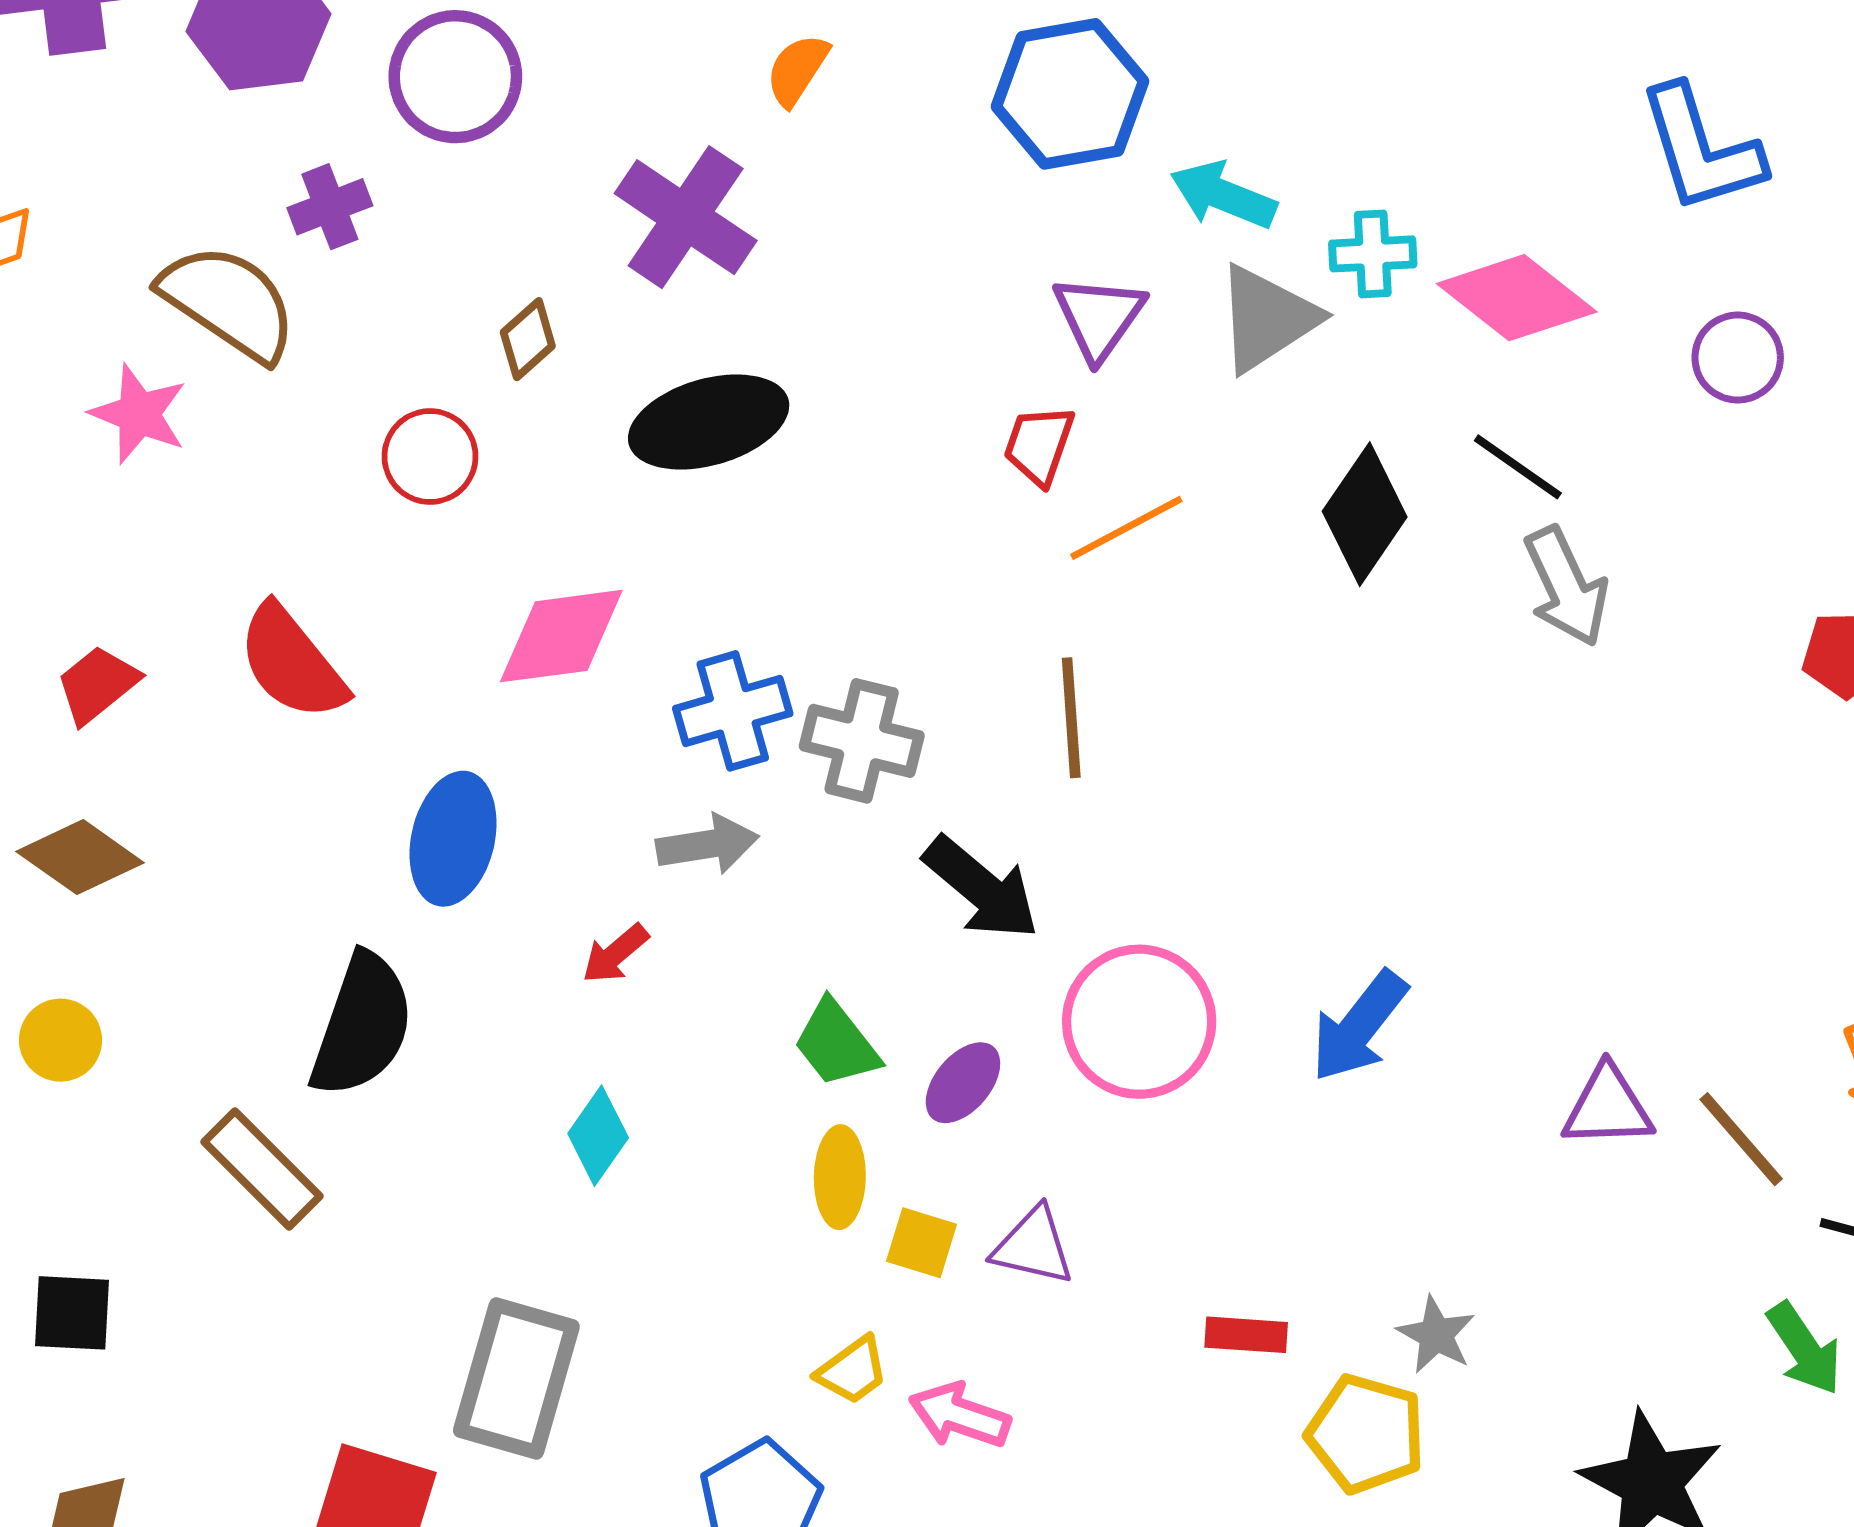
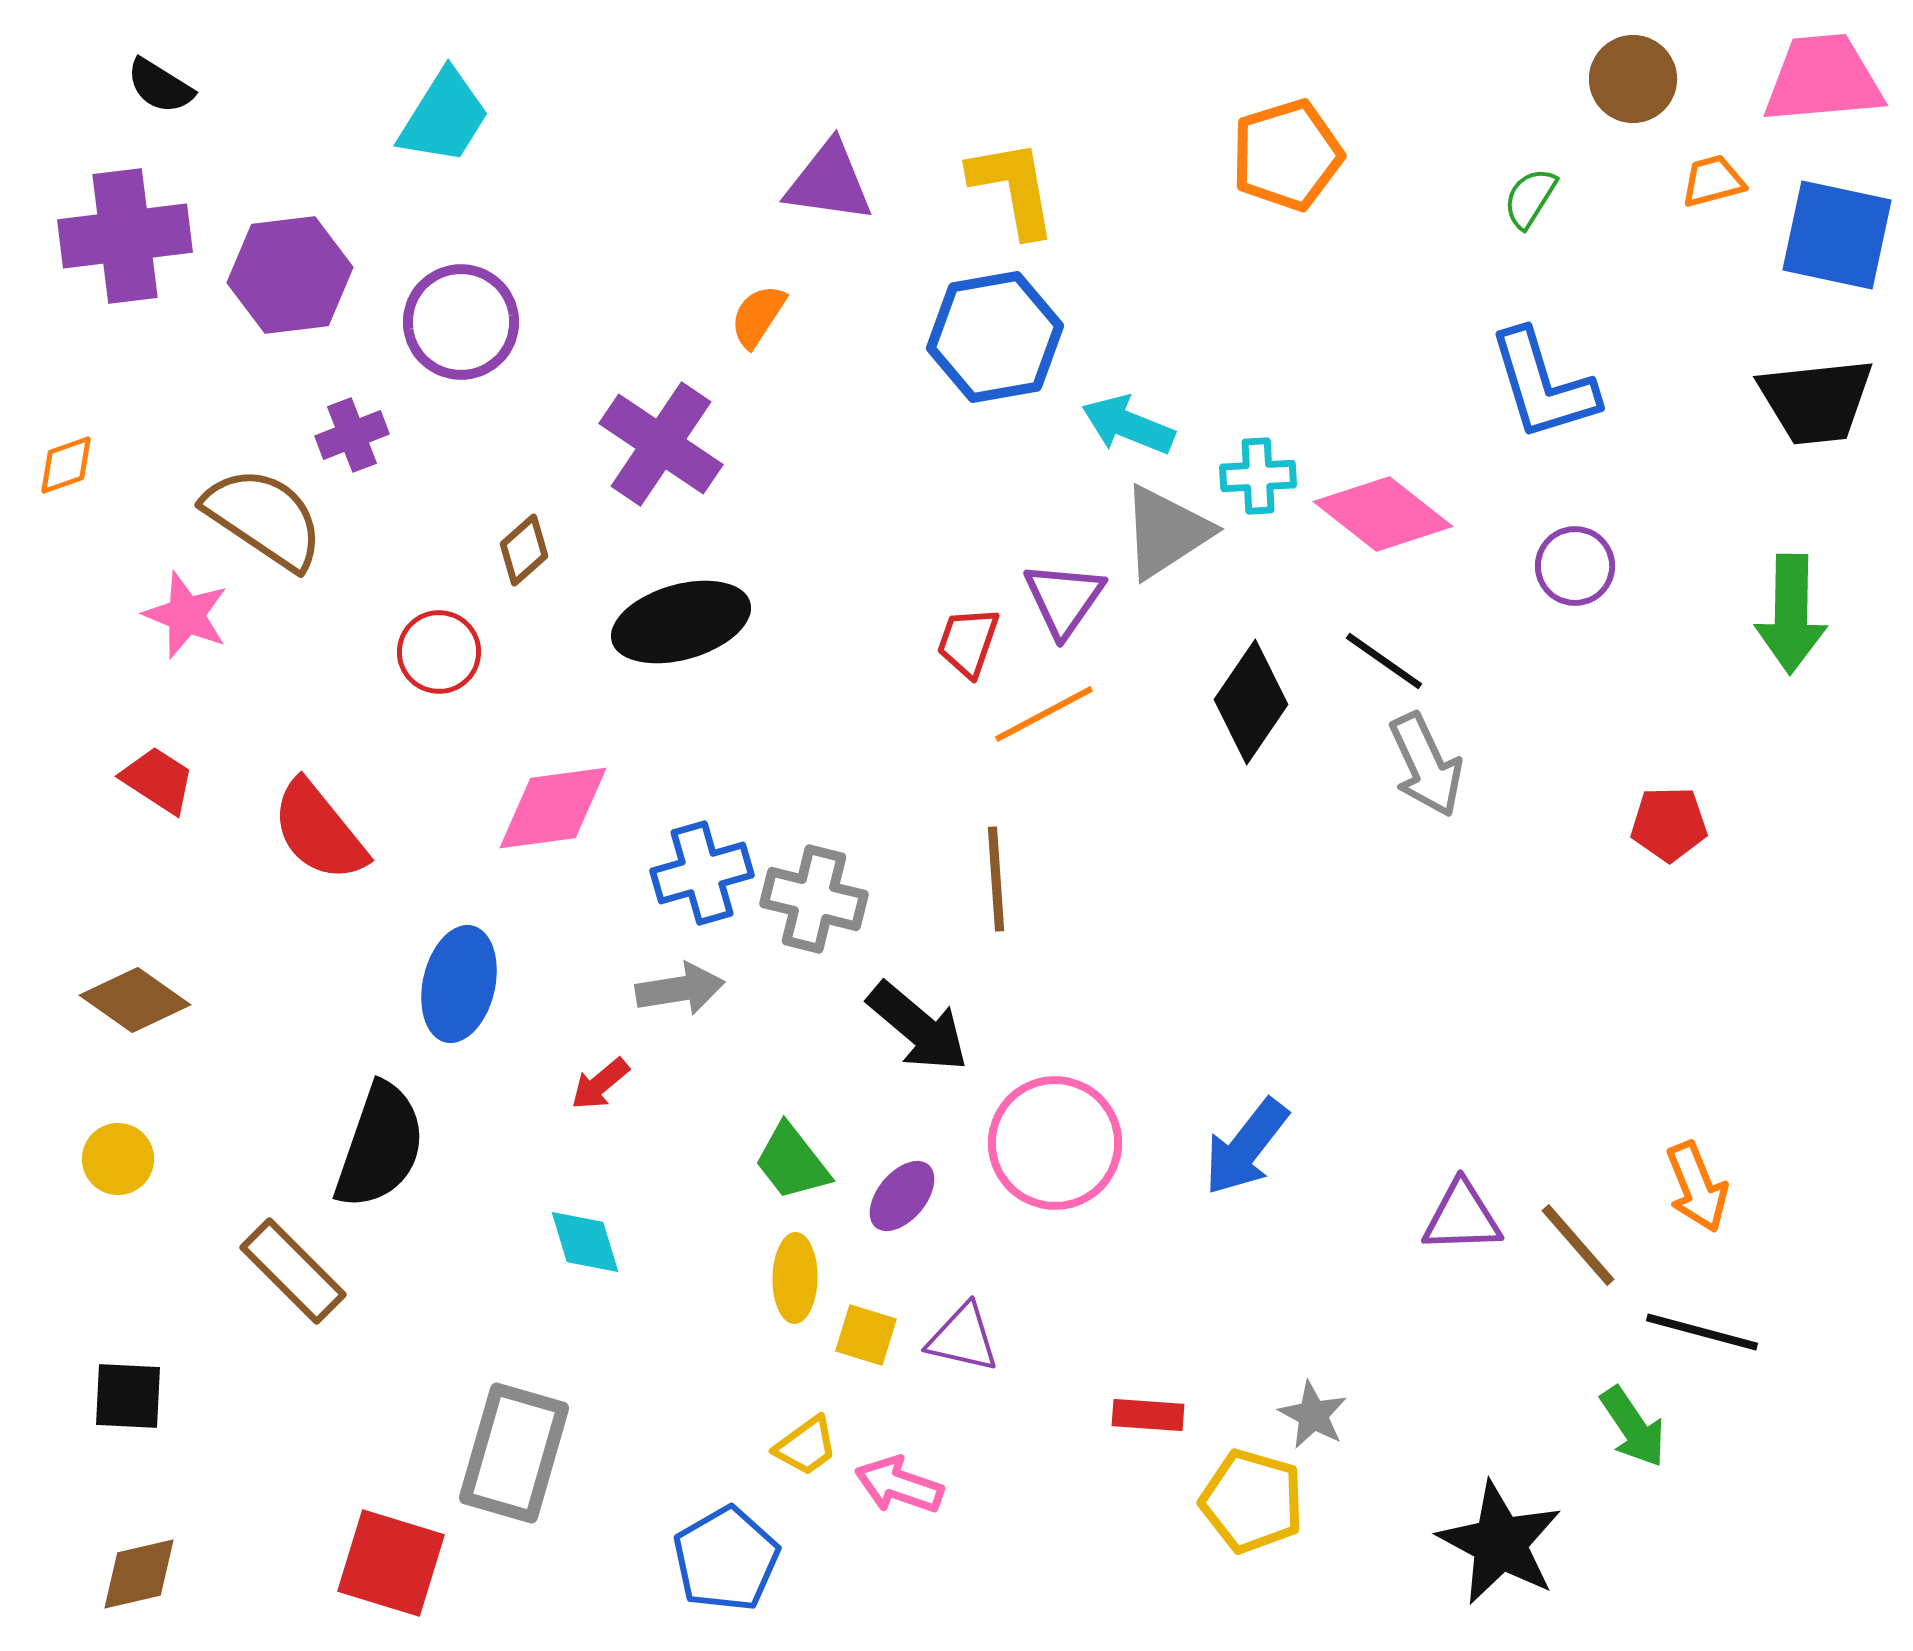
purple triangle: (1099, 317) -> (1064, 599), moved
red trapezoid: (97, 684) -> (158, 780), moved, turned 72
cyan diamond: (598, 1136) -> (585, 1242), turned -52

